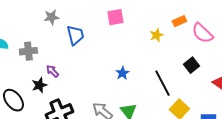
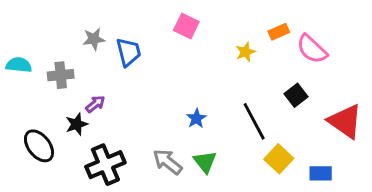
gray star: (51, 17) -> (94, 39), moved
pink square: (115, 17) -> (186, 26), turned 36
purple arrow: (52, 71) -> (95, 104), turned 96
blue star: (122, 73) -> (196, 118), moved

